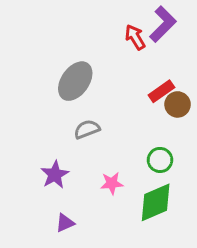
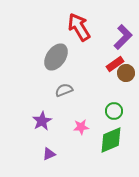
purple L-shape: (163, 24) -> (123, 37), moved
red arrow: (135, 37) -> (79, 27), moved, size x1.6

